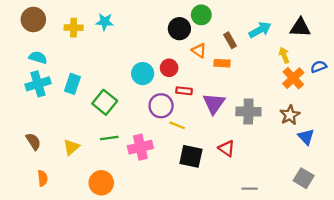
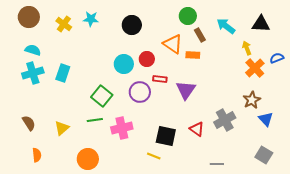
green circle: (201, 15) -> (188, 16), moved
yellow cross: (74, 28) -> (64, 24), turned 35
black circle: (179, 29) -> (132, 25), moved
cyan arrow: (260, 30) -> (226, 26), turned -114
orange triangle: (199, 51) -> (173, 44), size x1.5
green square: (105, 102) -> (102, 96), moved
gray cross: (248, 112) -> (225, 120), moved, turned -30
yellow line: (177, 125) -> (154, 156), moved

